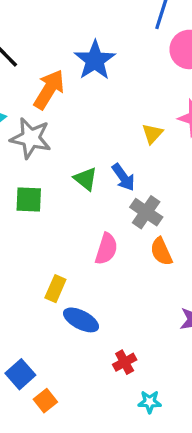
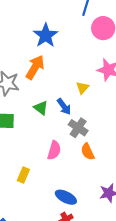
orange arrow: (49, 89) -> (35, 67), moved
yellow triangle: (152, 134) -> (82, 88), moved
blue ellipse: (81, 320) -> (66, 197), moved

